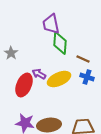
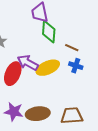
purple arrow: (39, 74) -> (28, 63), size x1.5

